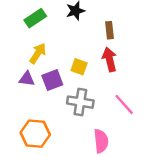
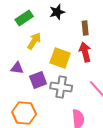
yellow arrow: (38, 53) -> (34, 41), moved
yellow square: (79, 67) -> (60, 58), size x1.5
purple square: (52, 80) -> (38, 80), moved

